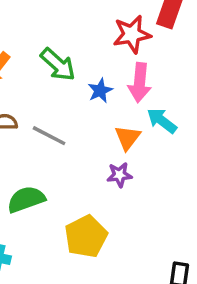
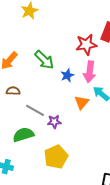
gray line: (49, 136) -> (35, 110), moved
purple star: (119, 175) -> (54, 122), moved

